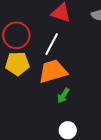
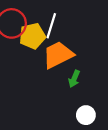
yellow pentagon: (17, 64) -> (32, 36), moved

